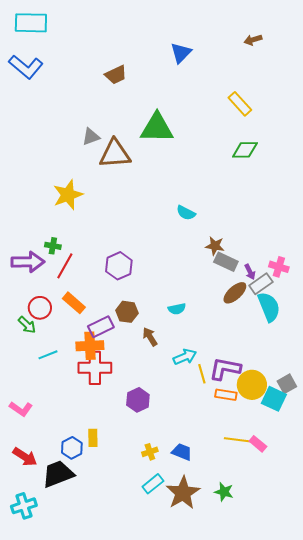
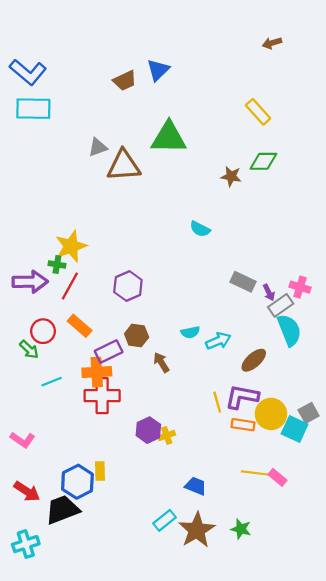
cyan rectangle: (31, 23) -> (33, 109), moved
blue triangle: (181, 53) -> (158, 70), moved
yellow star: (68, 195) -> (71, 246), moved
brown star: (215, 246) -> (231, 176), moved
brown ellipse: (235, 293) -> (254, 360), moved
cyan arrow: (185, 357) -> (218, 341), moved
blue hexagon: (72, 448) -> (77, 482), size x1.4
yellow cross: (150, 452) -> (167, 435), moved

